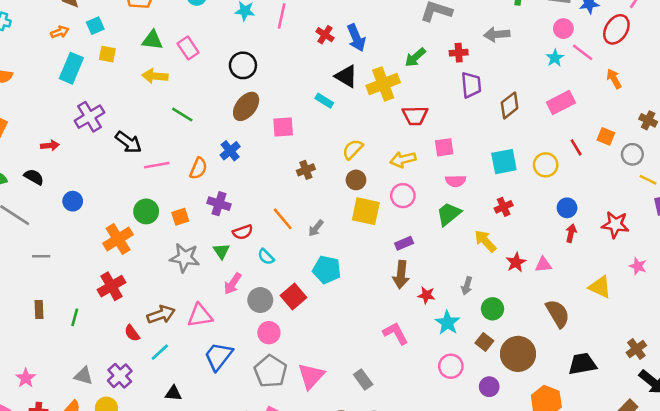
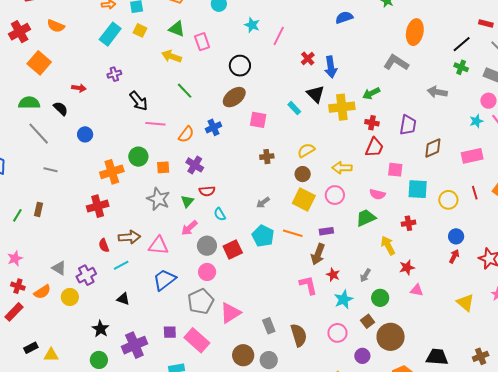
red cross: (459, 53) -> (372, 123), moved
red trapezoid: (415, 115) -> (374, 147), moved, turned -80
purple cross: (89, 117) -> (114, 74), size x0.6
pink square: (444, 147) -> (395, 170), moved
orange line: (283, 219) -> (293, 233), moved, turned -48
pink triangle: (543, 265) -> (417, 290), moved
brown semicircle: (558, 313) -> (299, 335), moved
green line: (75, 317) -> (17, 215), moved
pink L-shape: (396, 333) -> (308, 285), moved

